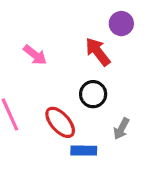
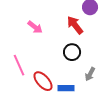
red ellipse: (60, 122) -> (43, 81), moved

